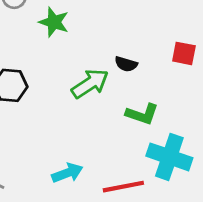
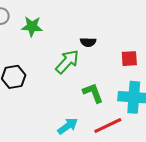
red square: (184, 53) -> (129, 59), moved
green L-shape: (142, 114) -> (93, 93), moved, turned -115

